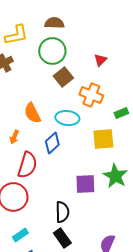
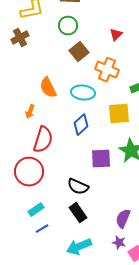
green circle: (52, 51) -> (68, 26), size x0.7
blue diamond: (52, 143) -> (81, 125), moved
black semicircle: (62, 212) -> (78, 187), turned 115

